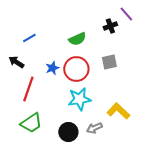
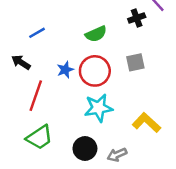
gray arrow: (94, 128) -> (117, 155), moved

